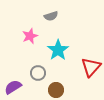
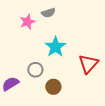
pink star: (30, 36) -> (27, 22), moved

